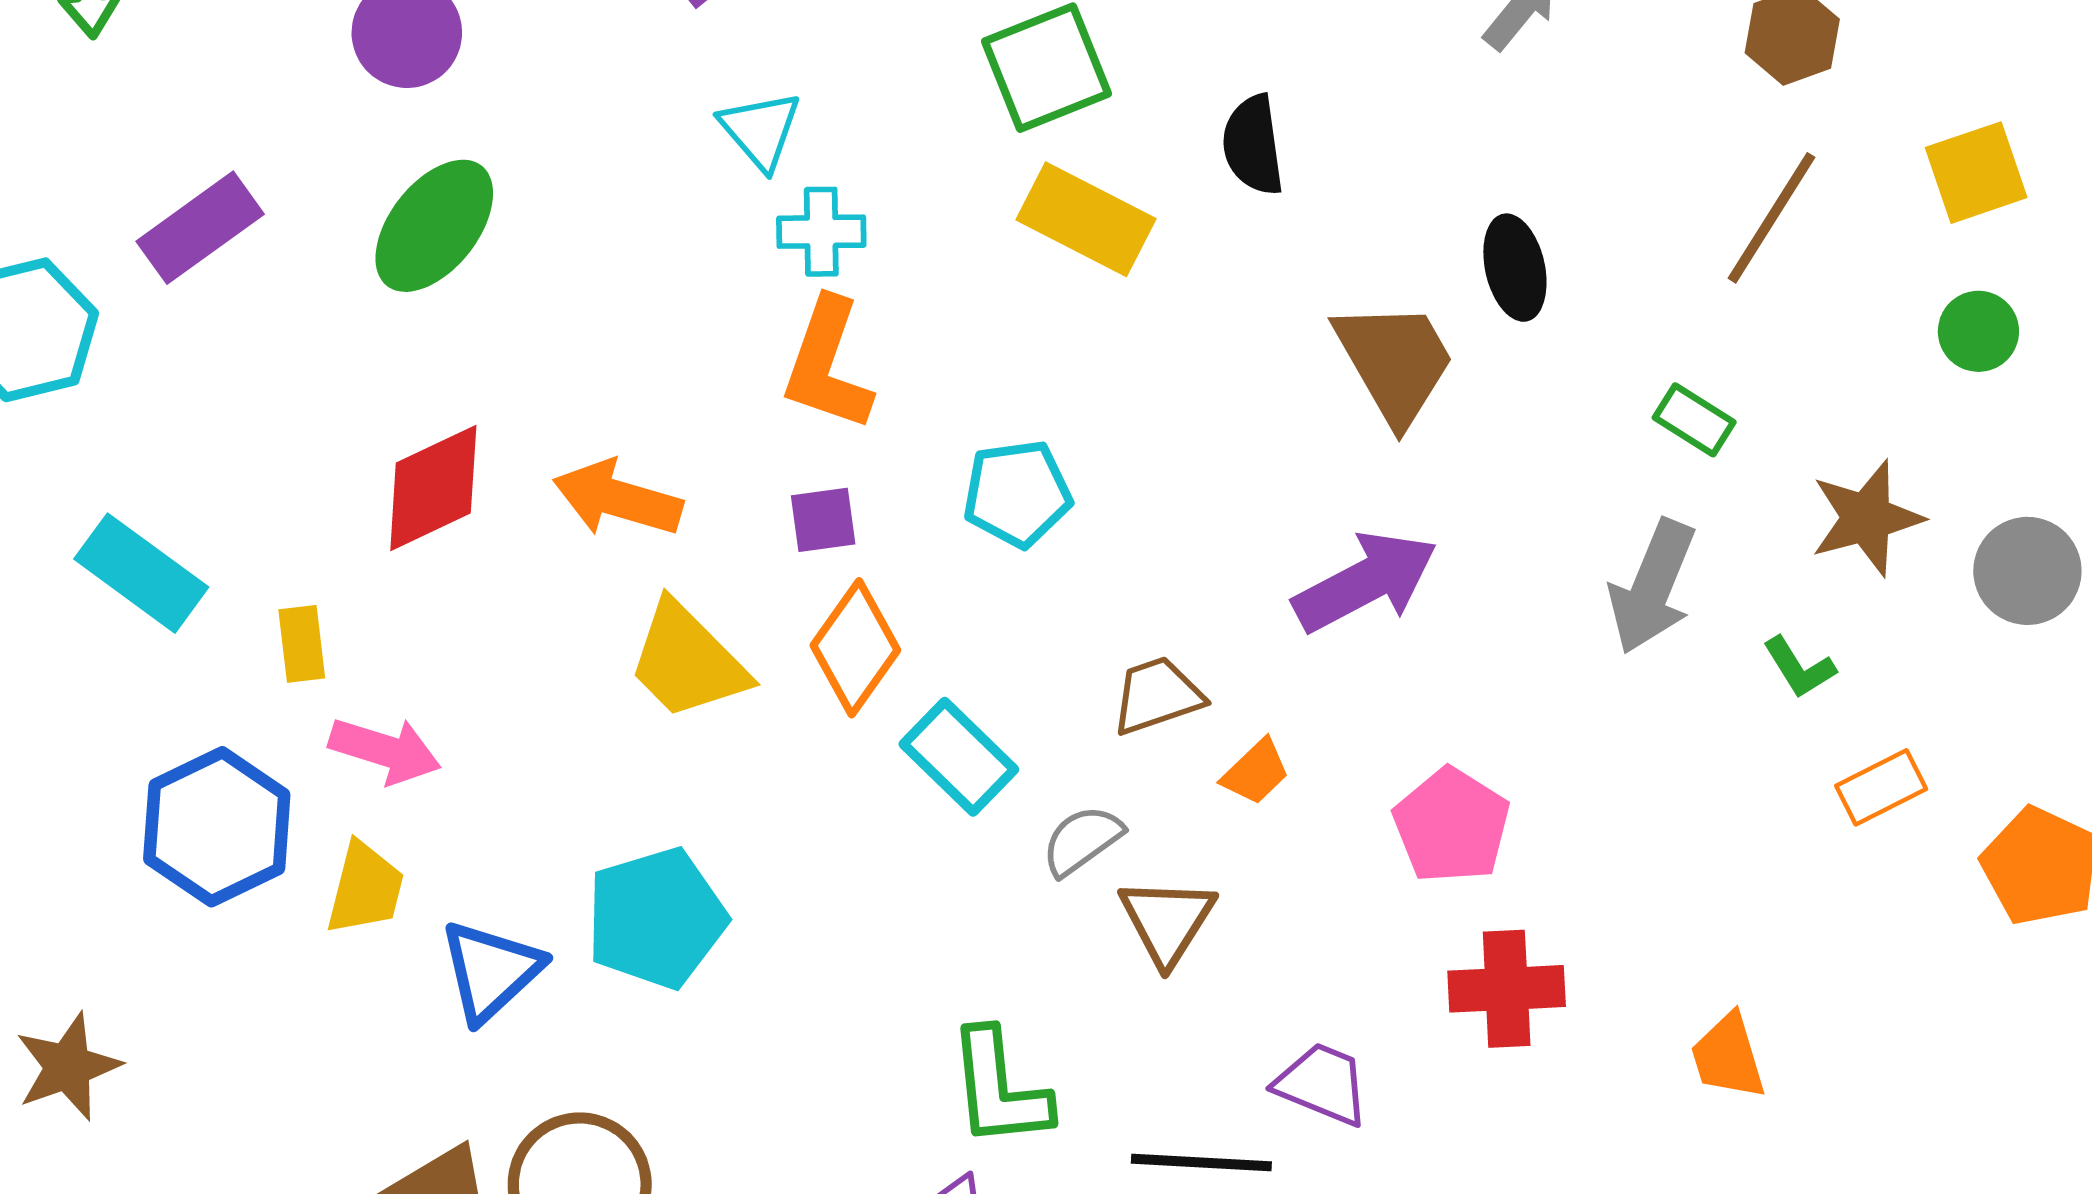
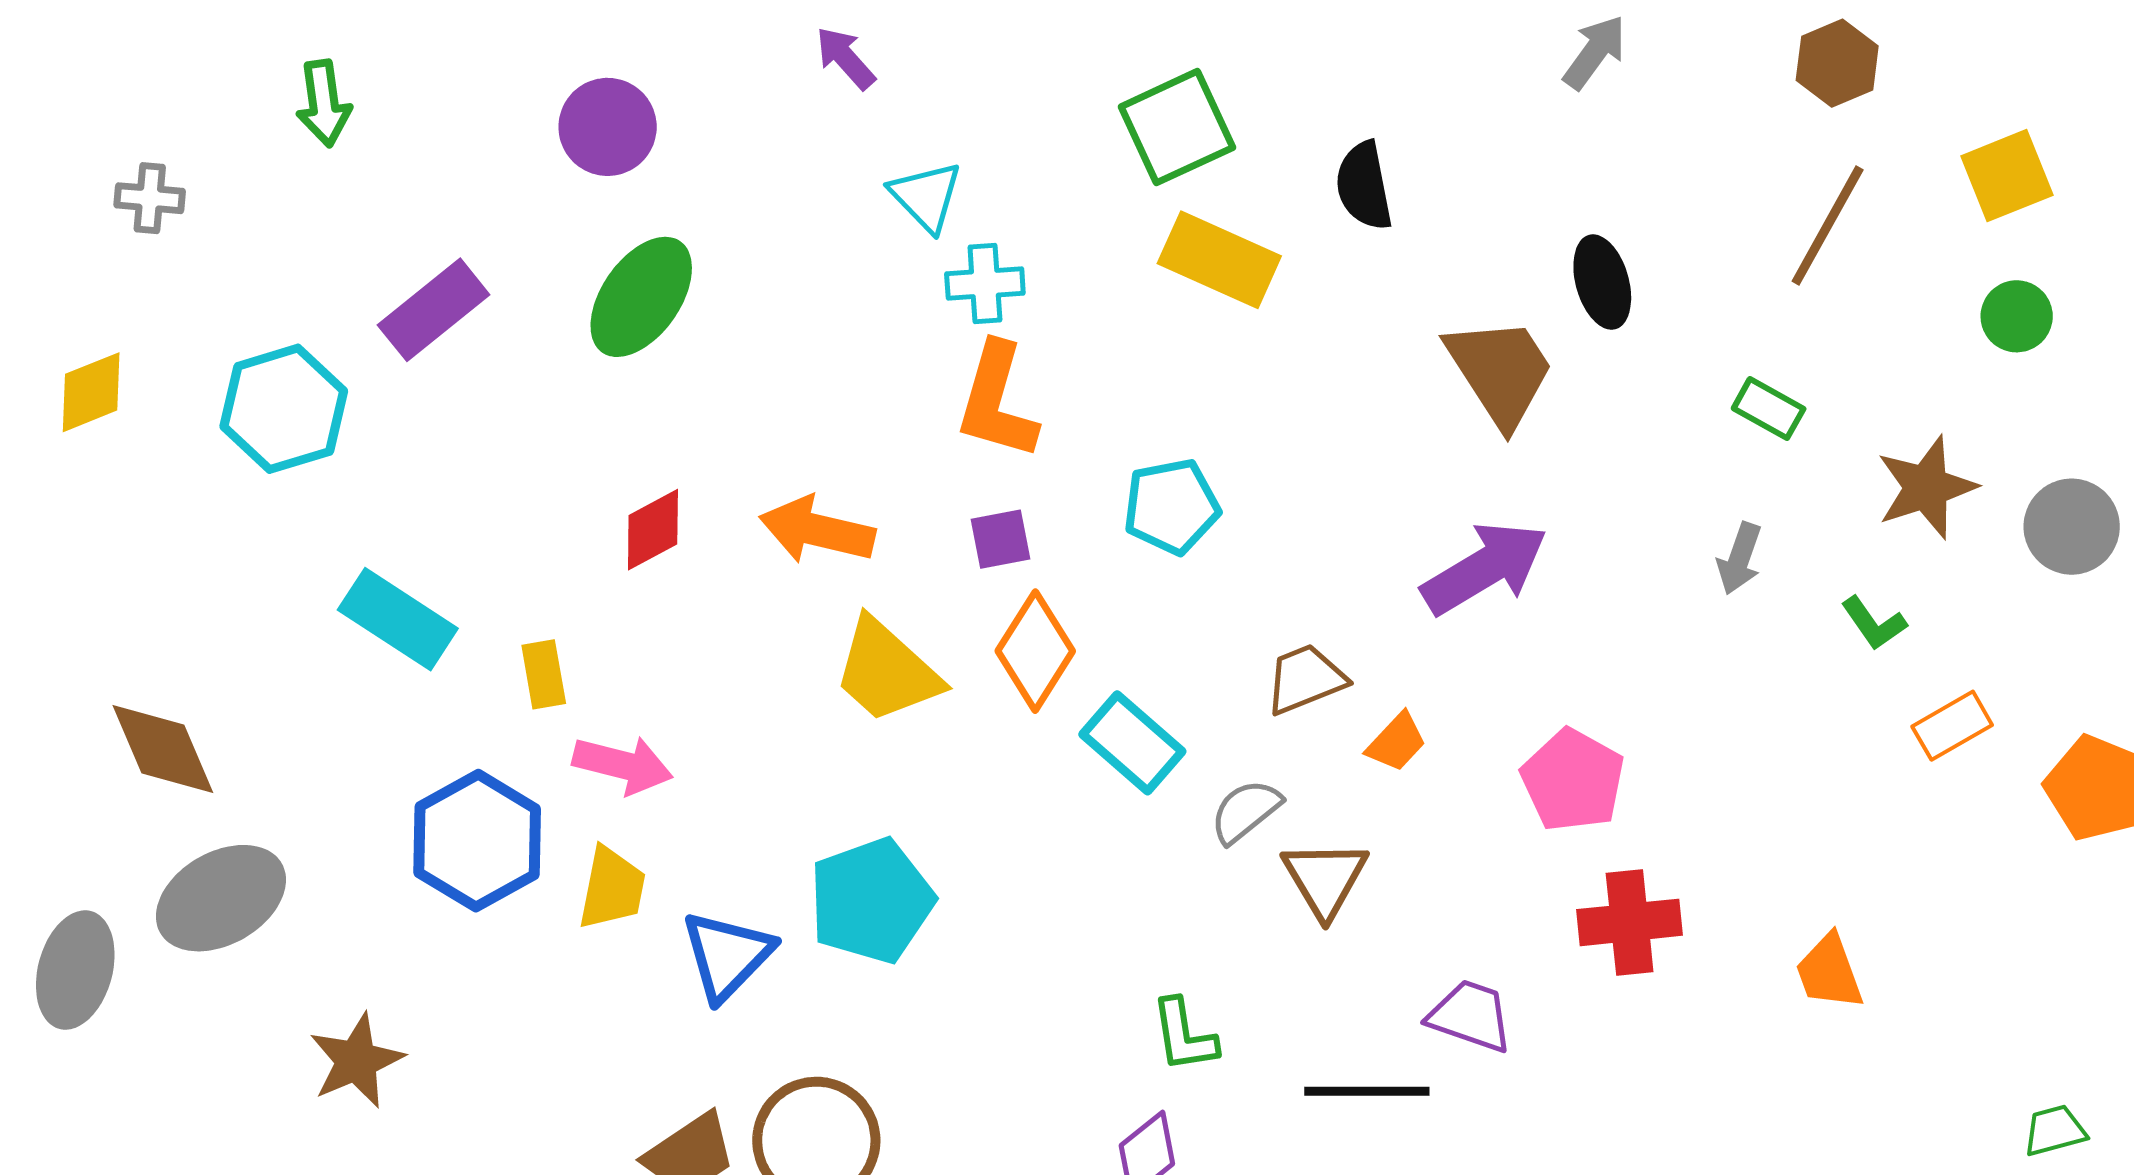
red diamond: (433, 488) -> (653, 530), size x0.7
gray arrow: (1652, 587) -> (1740, 559), size x0.6
green L-shape: (999, 1088) -> (1184, 1035), size x0.7

